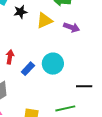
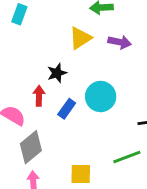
black star: (20, 12) -> (57, 73), moved

